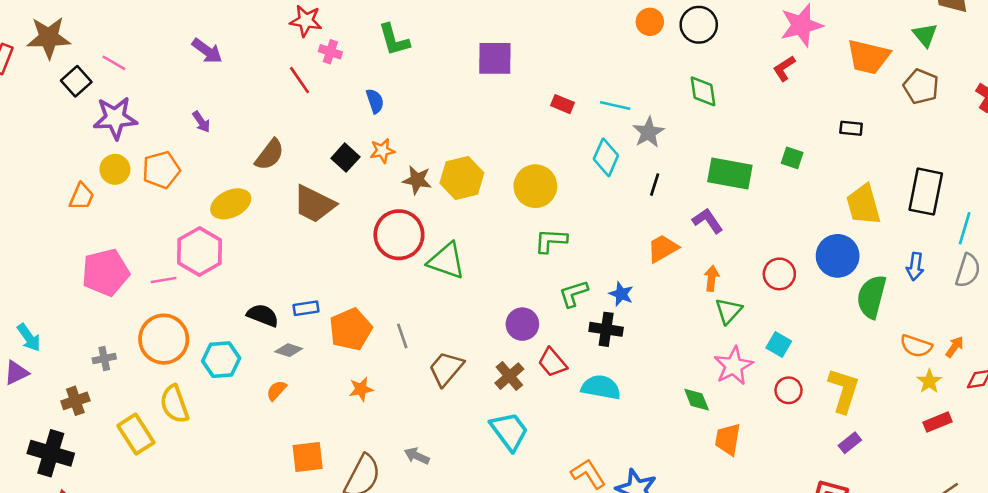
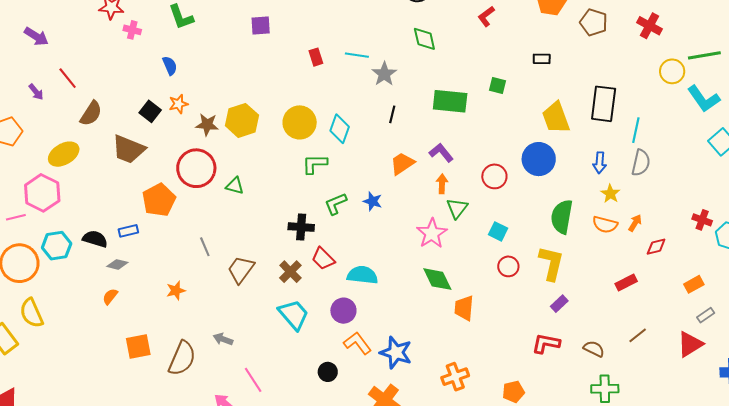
purple square: (495, 58) -> (261, 25), size x0.7
red line: (300, 80) -> (68, 78), moved
red rectangle: (562, 104) -> (316, 57), turned 54
cyan diamond: (606, 157) -> (340, 129), moved
purple L-shape: (708, 221) -> (441, 153), moved
green triangle: (446, 261) -> (235, 186), size x0.6
green semicircle: (872, 297) -> (562, 217), moved
purple circle: (522, 324) -> (343, 311), moved
orange pentagon: (351, 329) -> (159, 200), moved
black cross: (606, 329) -> (301, 227), moved
cyan hexagon: (221, 360) -> (57, 246), moved
pink star: (733, 366) -> (432, 233), moved
yellow star: (929, 381) -> (610, 194), moved
green diamond: (697, 400) -> (437, 279), size x1.4

